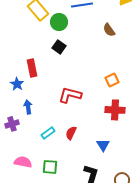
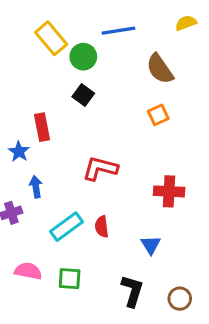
brown semicircle: (109, 30) -> (160, 69), size x1.5
orange square: (112, 80) -> (158, 115), moved
cyan rectangle: (48, 133) -> (66, 227), size x1.5
red semicircle: (71, 133) -> (102, 227), turned -32

